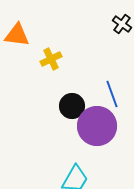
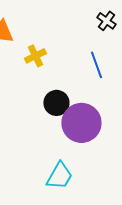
blue line: (112, 94) -> (96, 65), moved

